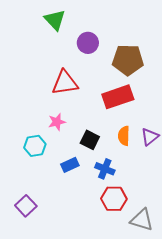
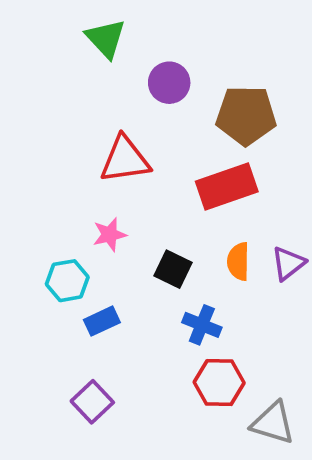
blue rectangle: (70, 165) -> (102, 321), moved
purple square: (26, 206) -> (92, 402), moved

